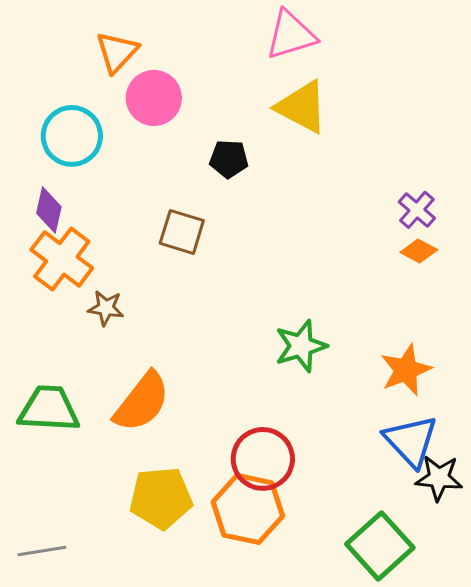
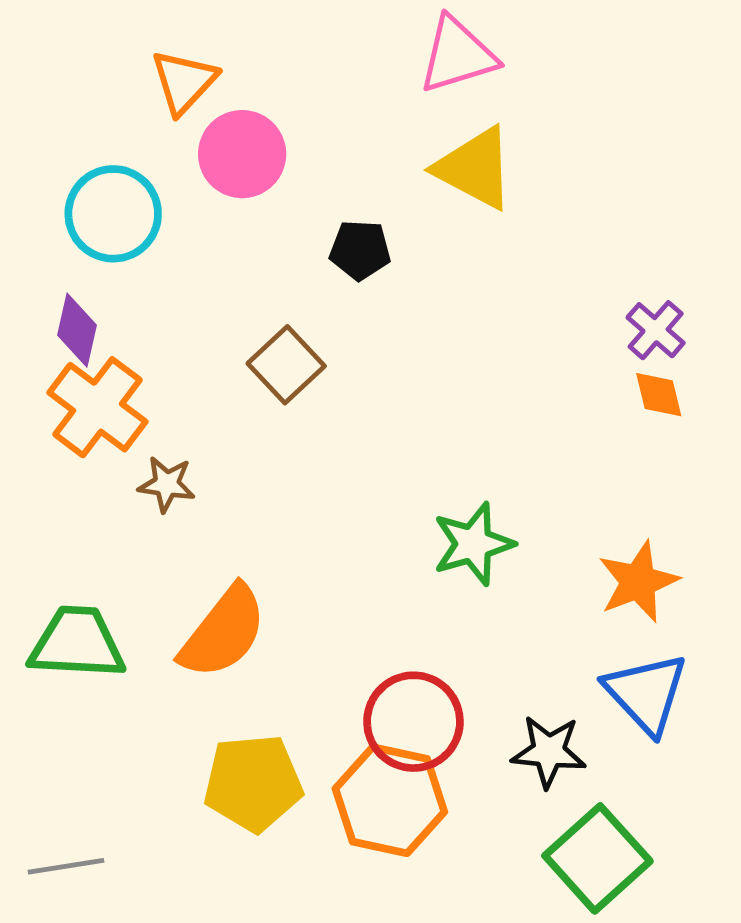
brown square: (182, 232) -> (286, 365), turned 30
orange diamond: (419, 251) -> (659, 395), turned 48
black star: (439, 478) -> (549, 752), moved

